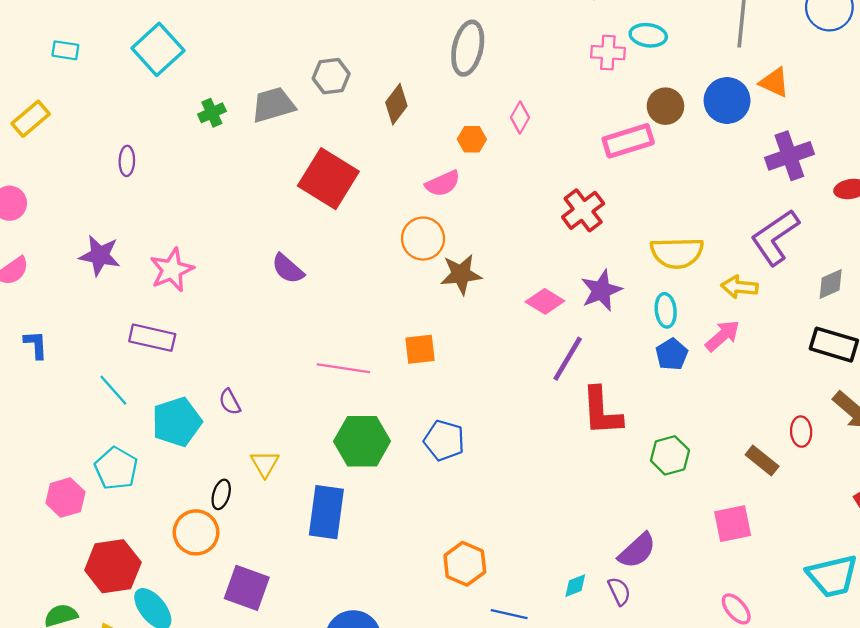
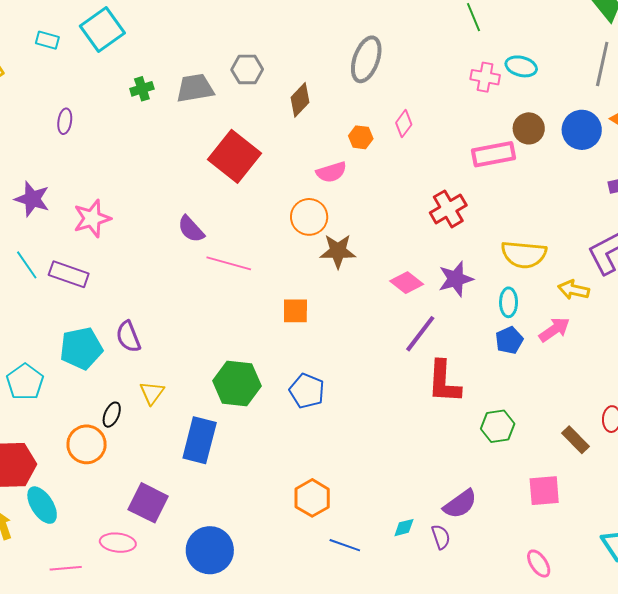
cyan rectangle: (65, 50) -> (47, 40), moved
pink line: (343, 368) -> (229, 263), moved
cyan line: (113, 390) -> (27, 265), moved
purple semicircle: (230, 402) -> (128, 337), size x1.4
purple square: (247, 588) -> (148, 503), moved

